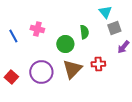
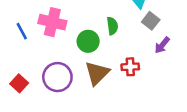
gray square: (114, 28) -> (151, 21), turned -32
pink cross: (37, 29) -> (52, 22), size x1.5

